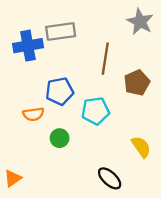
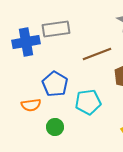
brown line: (105, 59) -> (97, 54), turned 60
blue pentagon: (60, 91) -> (55, 84), turned -30

